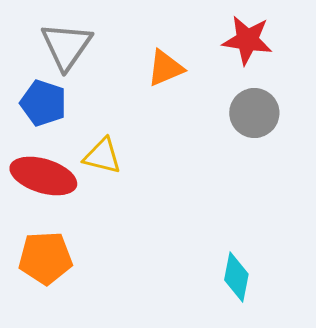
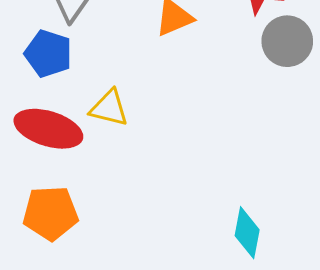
gray circle: (254, 113) -> (287, 41), moved

